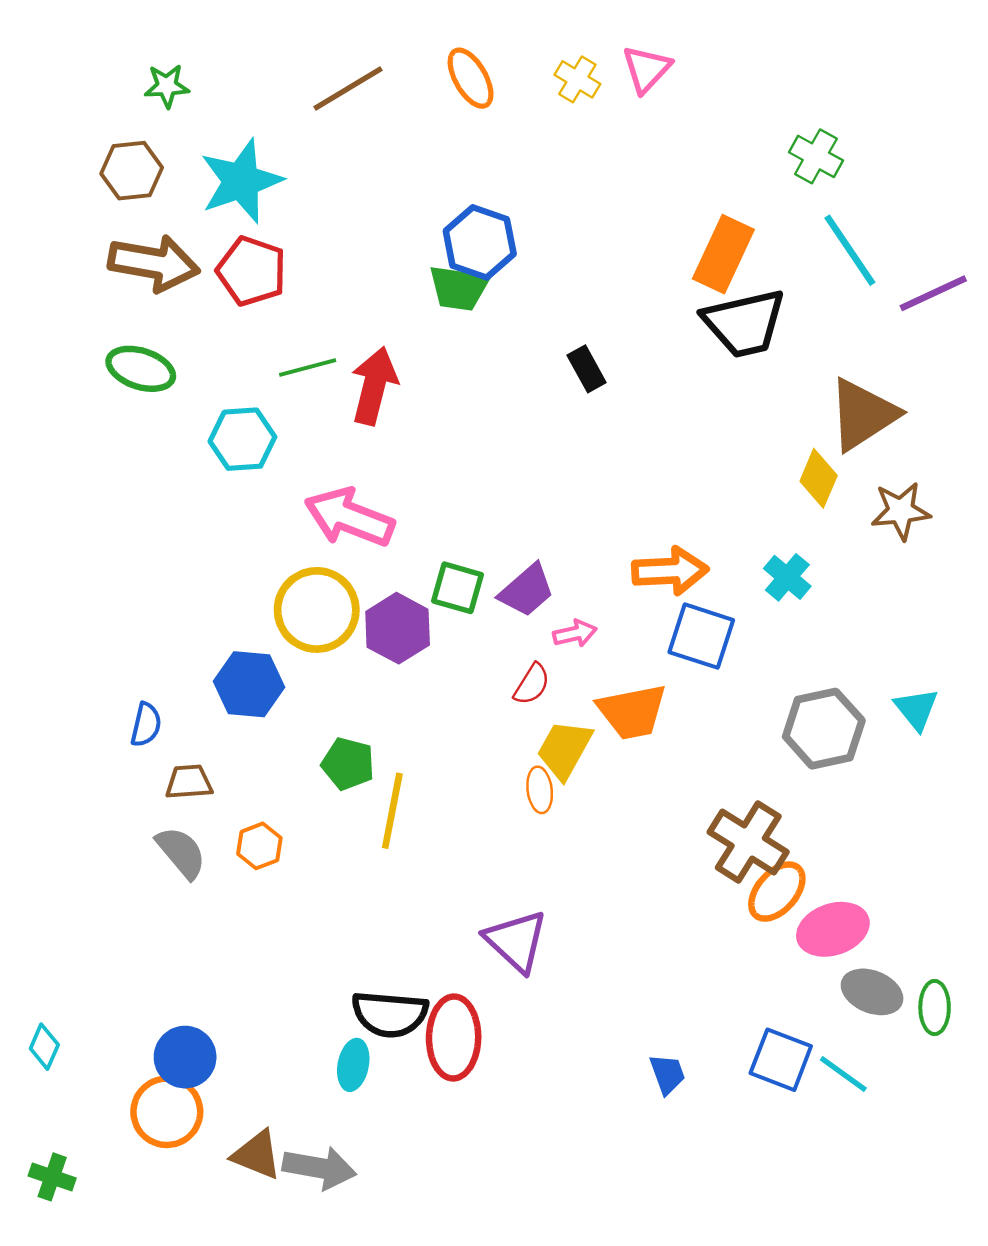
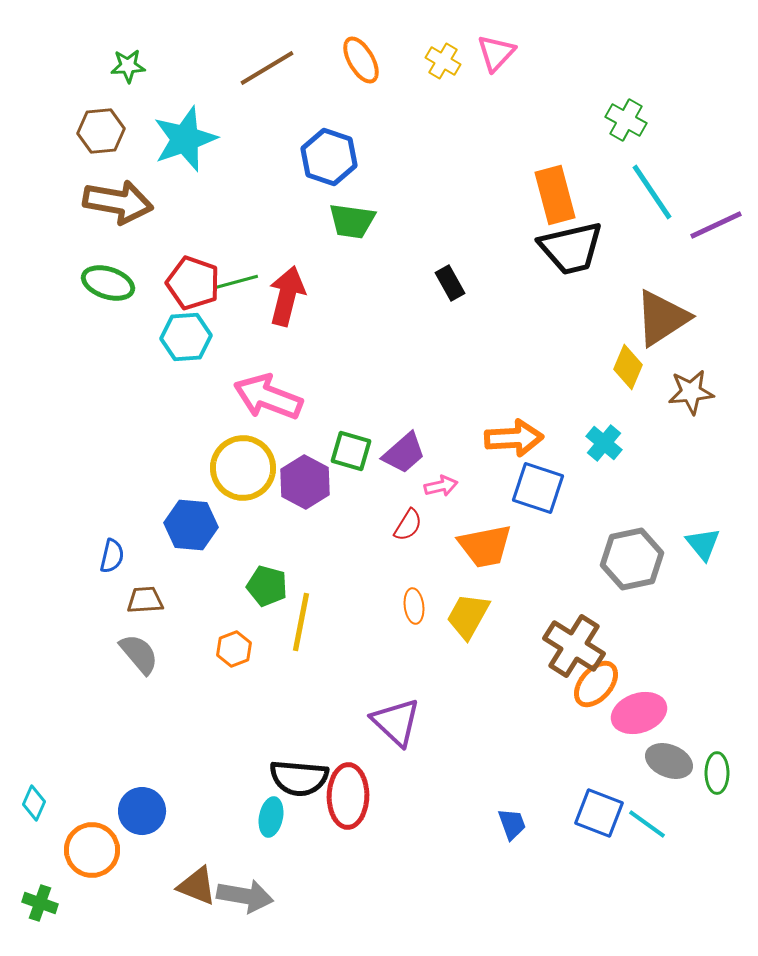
blue hexagon: (480, 242) -> (329, 157), moved
orange rectangle: (723, 254) -> (555, 195), turned -40
red pentagon: (252, 271) -> (193, 283), moved
yellow trapezoid: (564, 749) -> (468, 616), moved
orange hexagon: (259, 846) -> (234, 649), moved
orange circle: (167, 1112) -> (92, 850), moved

